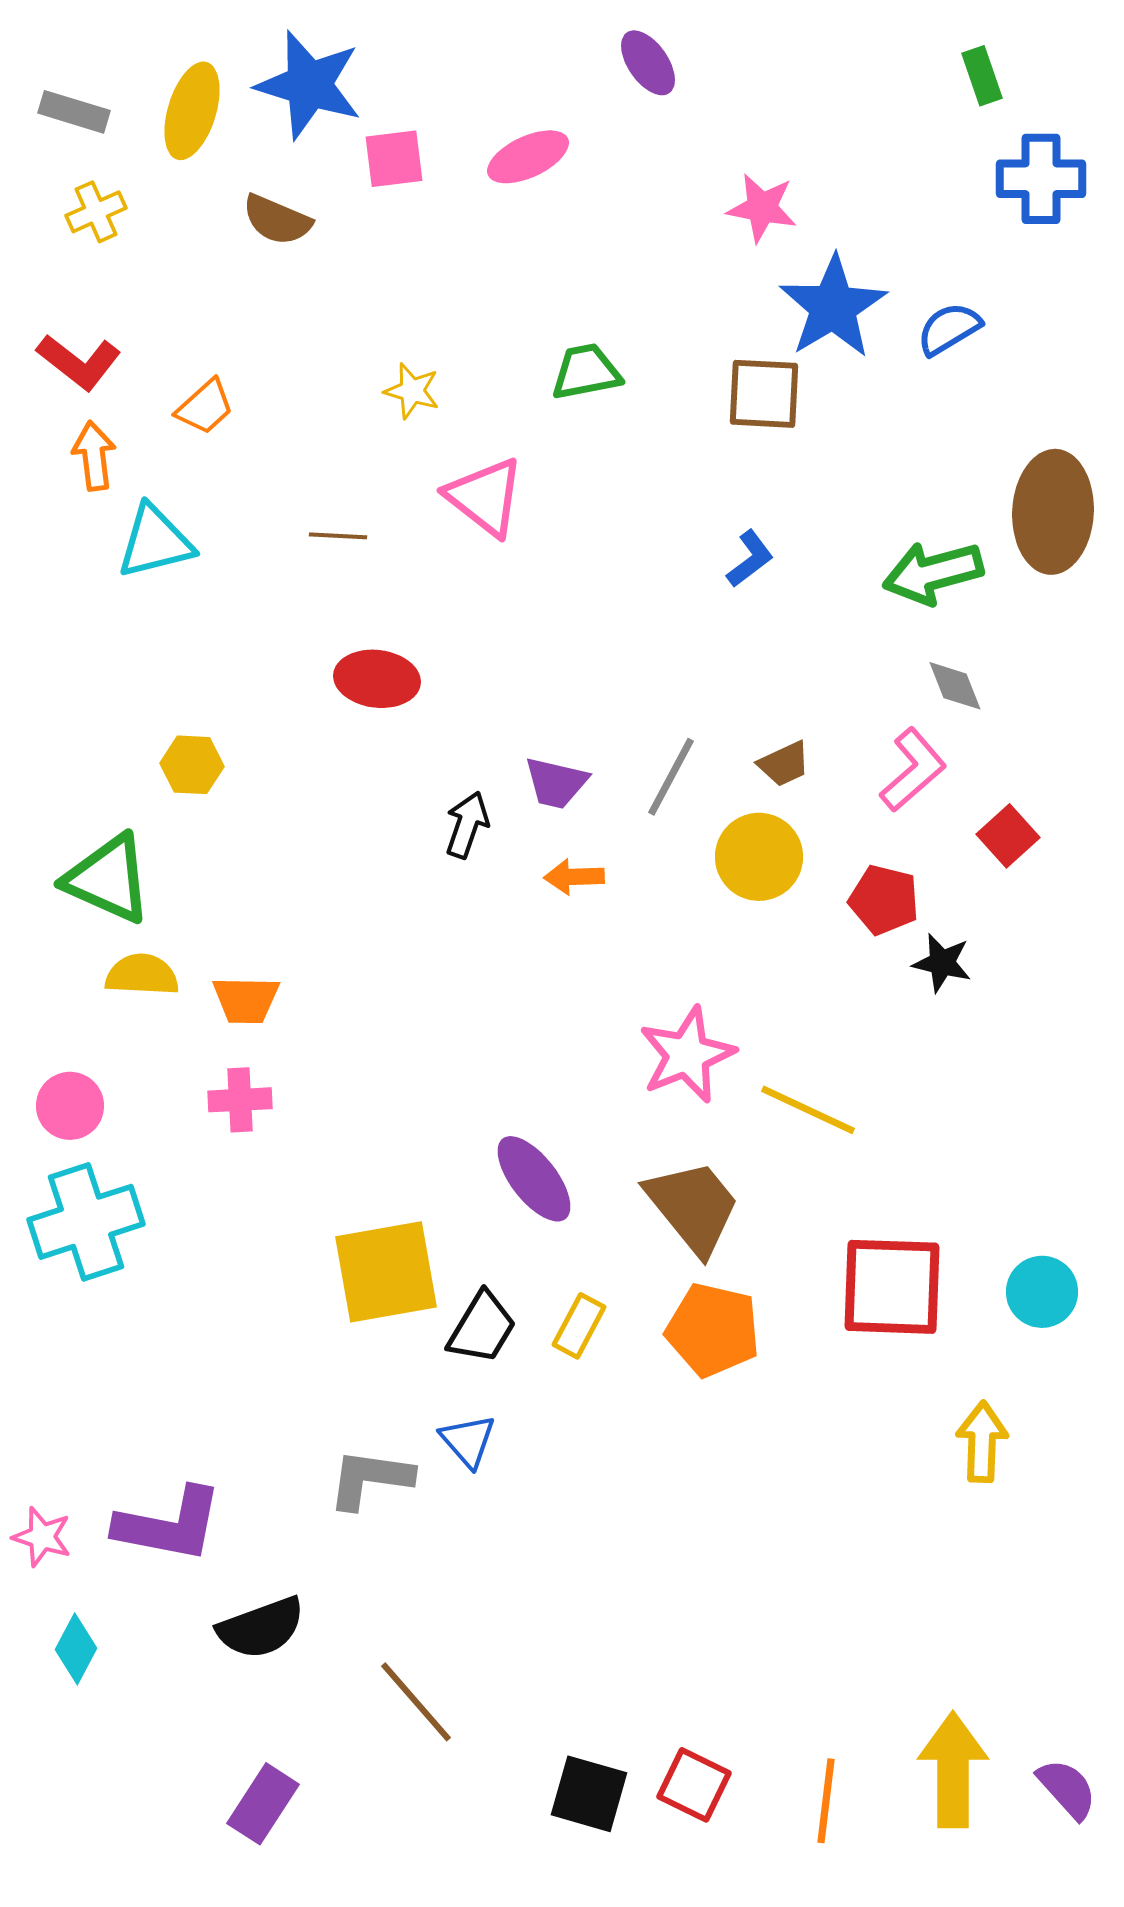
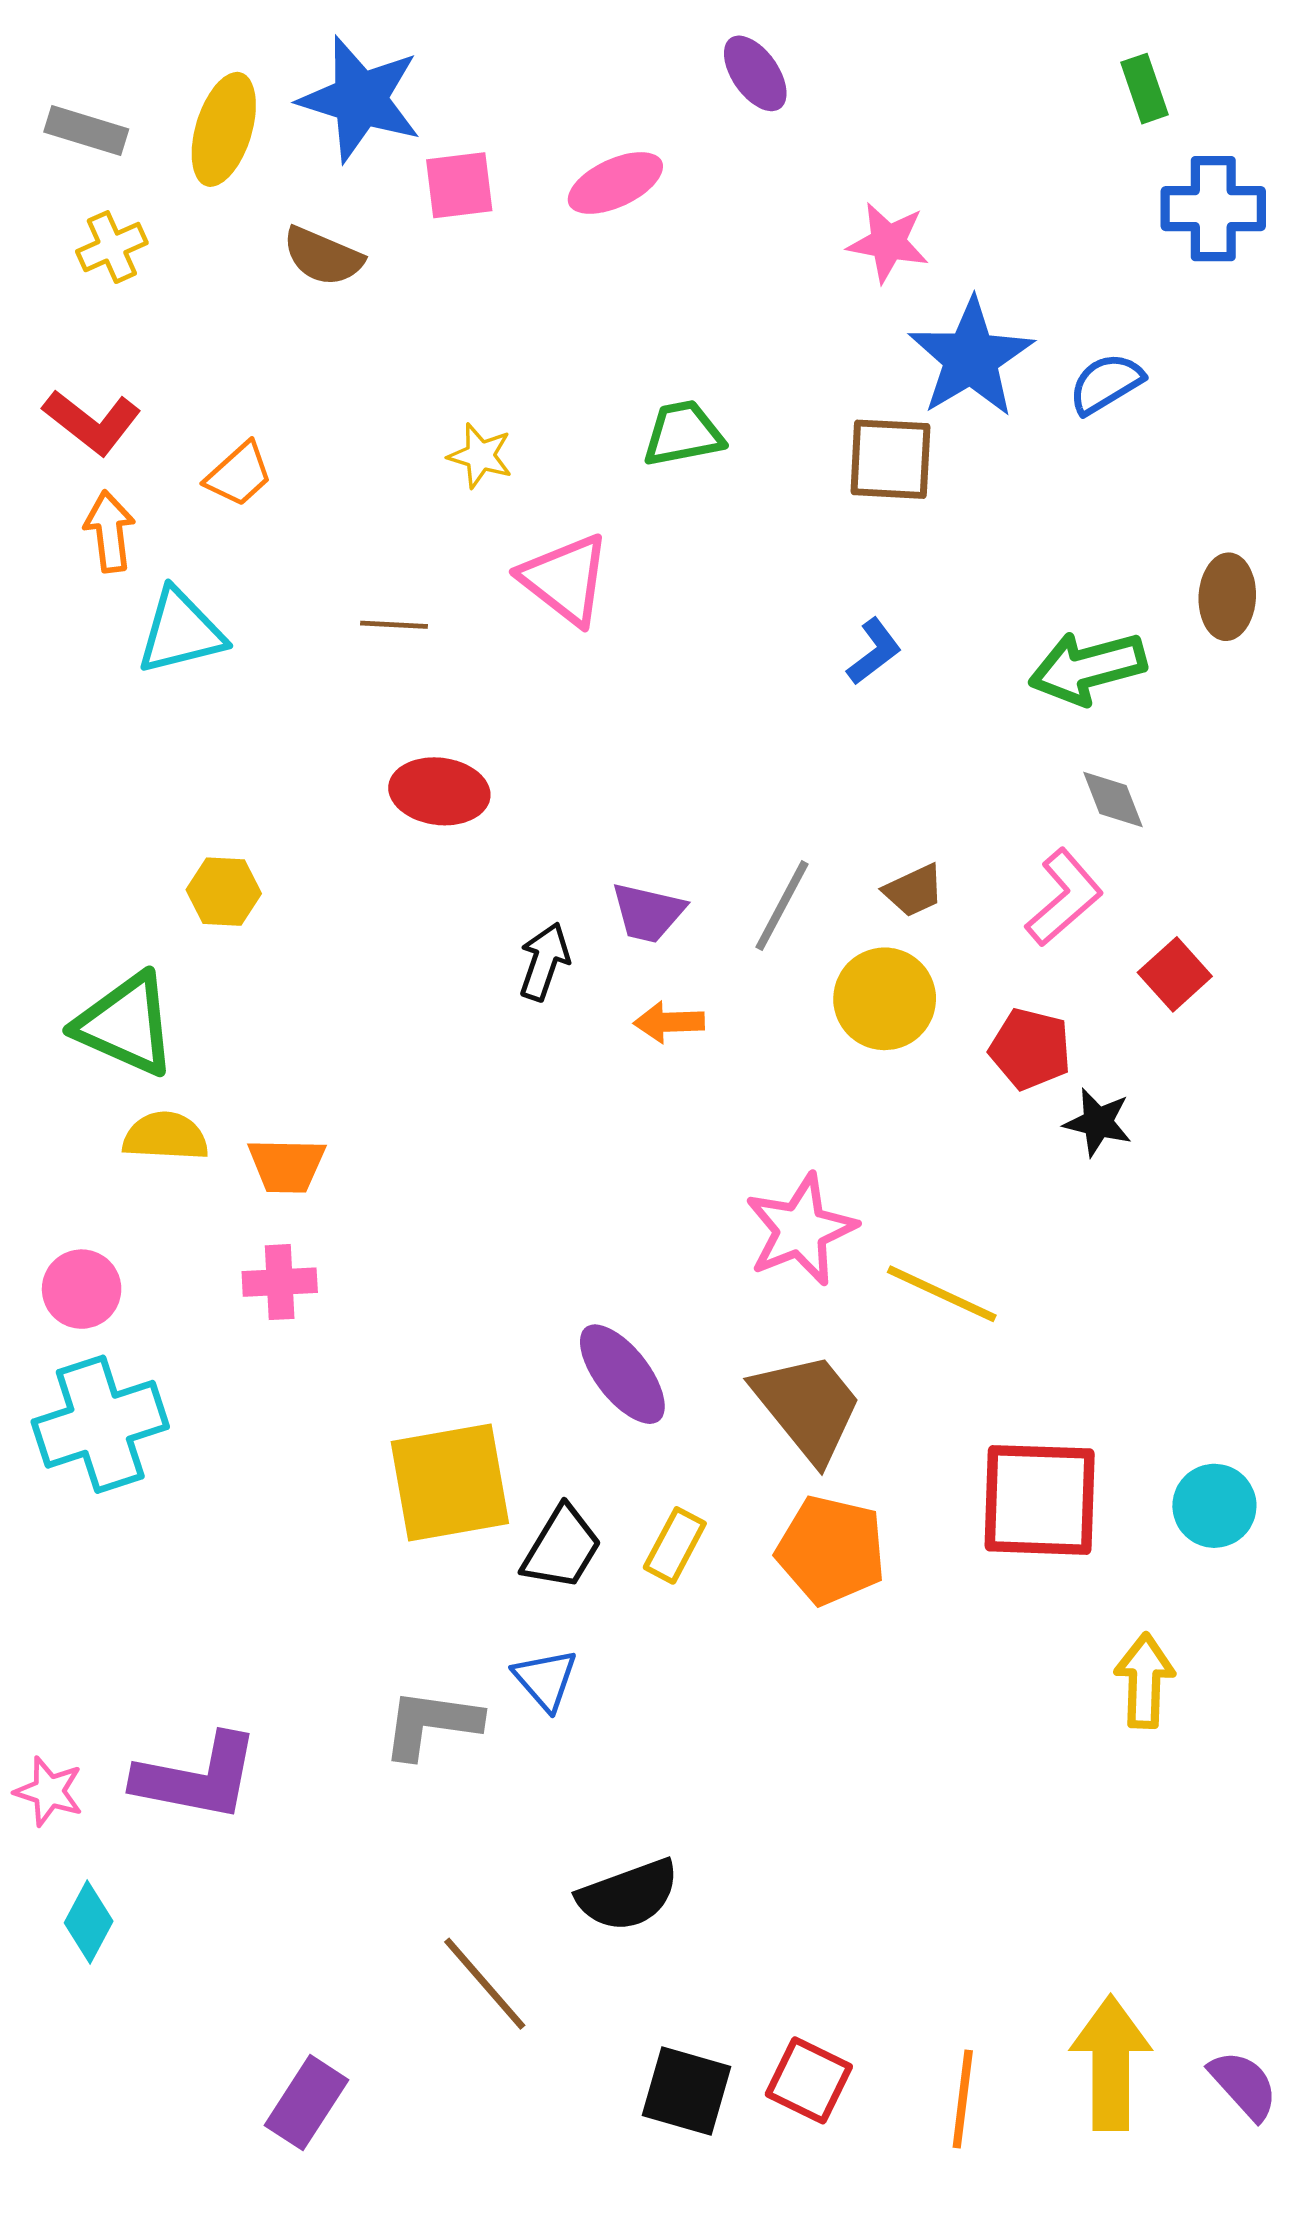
brown ellipse: (1053, 512) -> (1227, 597), size x0.6
black semicircle: (261, 1628) -> (628, 1895), moved

